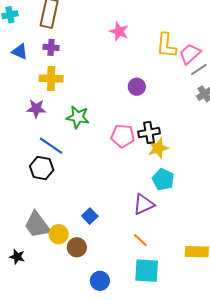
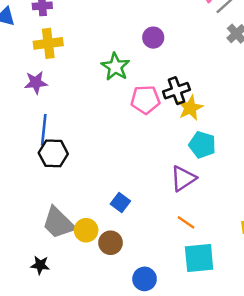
green star: (78, 117) -> (115, 67), moved, turned 30
blue line: (51, 146) -> (44, 130), moved, turned 70

